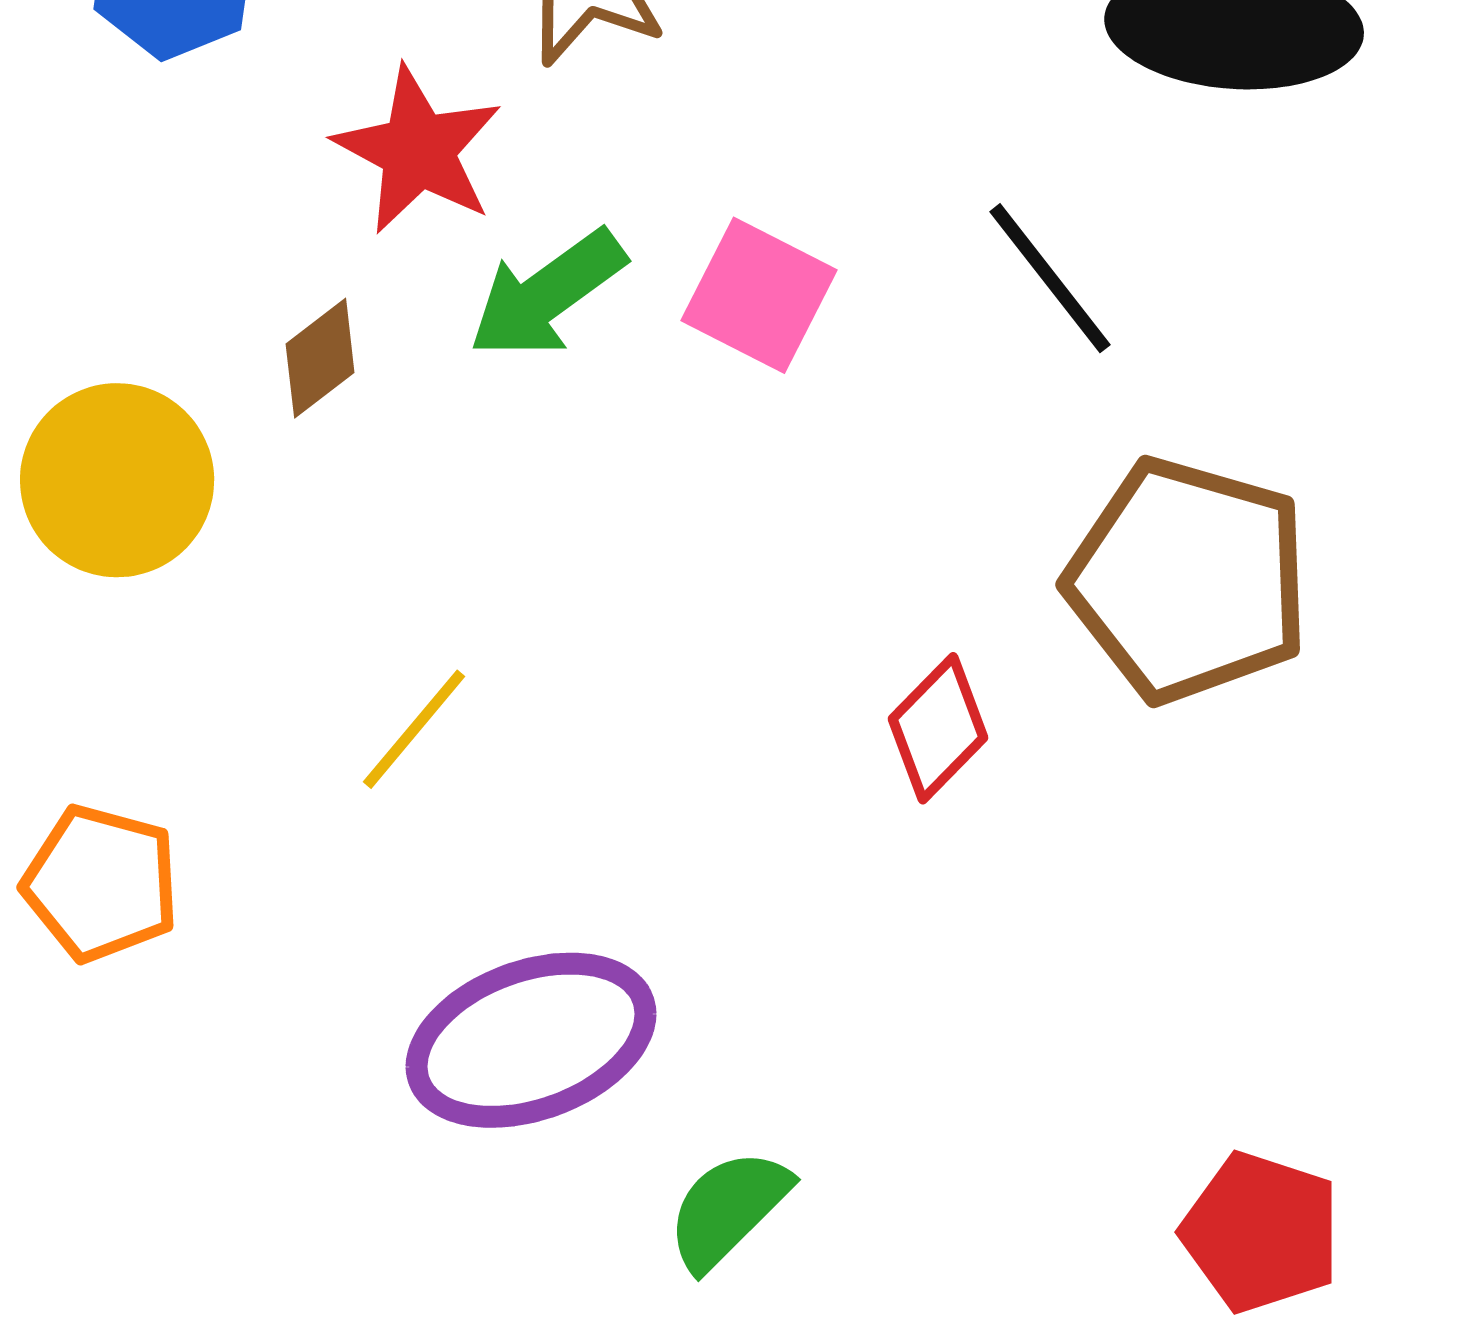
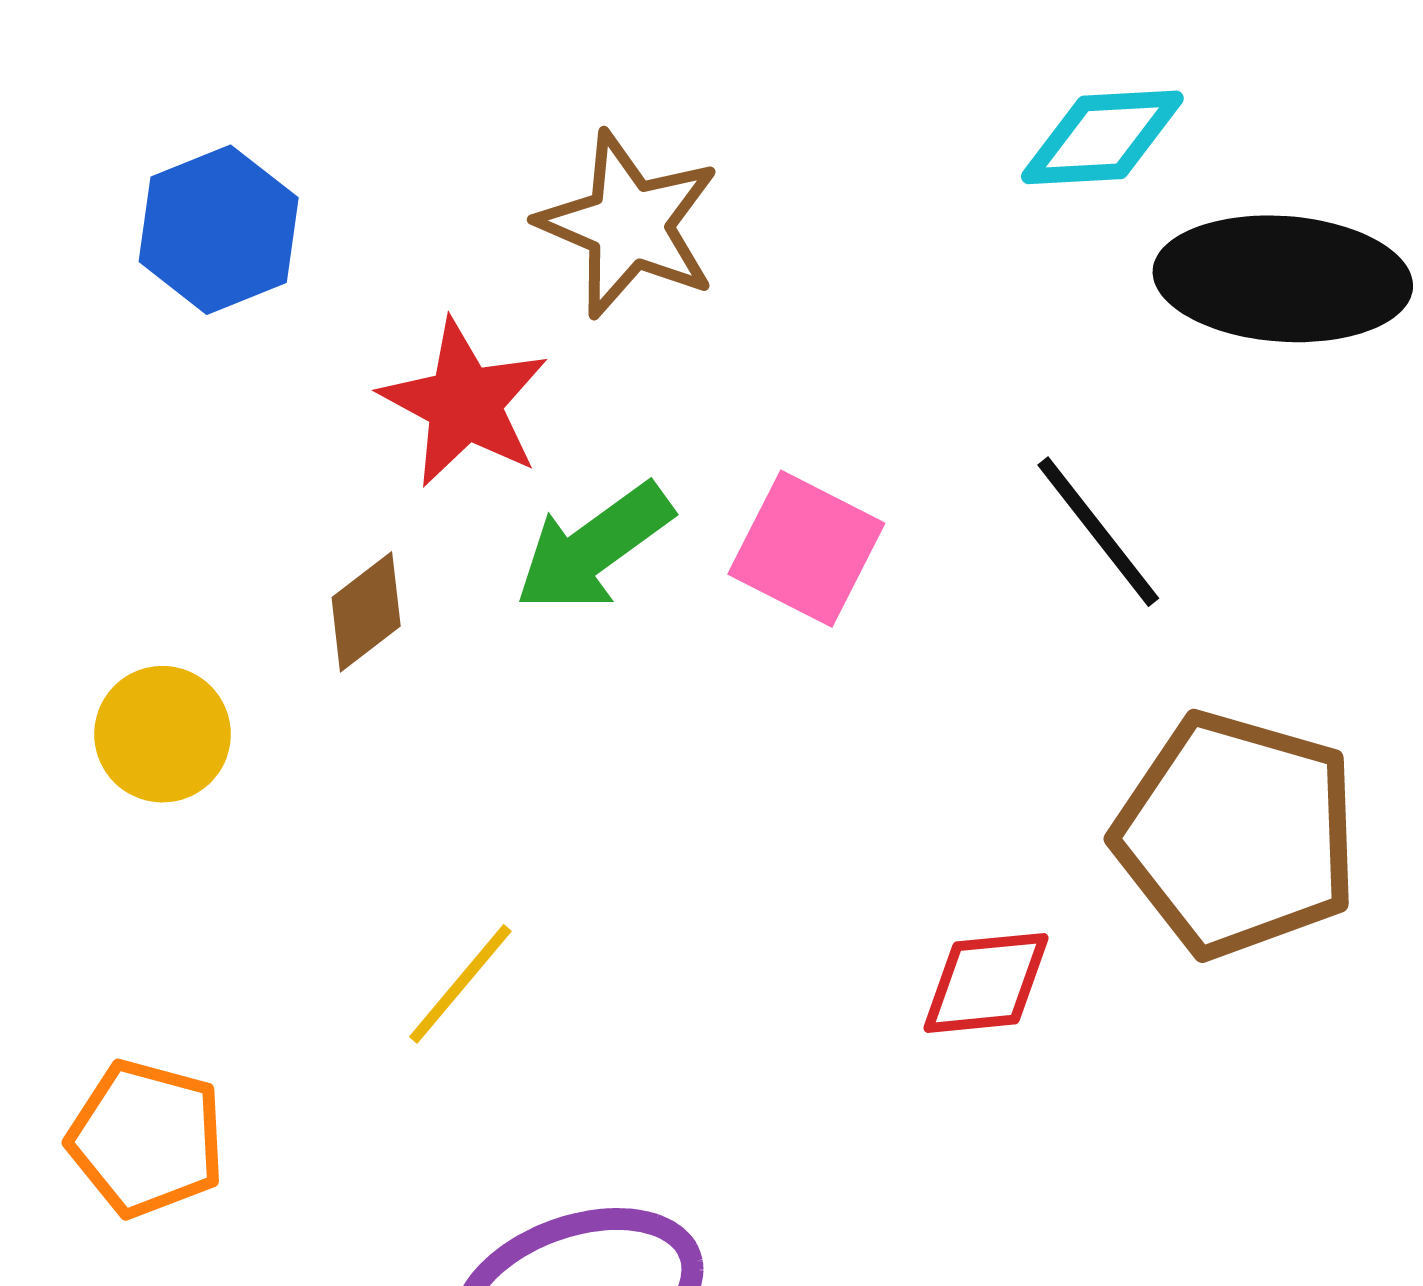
yellow circle: (117, 480) -> (162, 734), size x0.7
red diamond: (938, 728) -> (986, 983), turned 40

